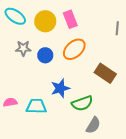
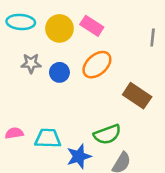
cyan ellipse: (15, 16) -> (21, 22), turned -30
pink rectangle: (70, 19) -> (92, 26), turned -36
blue star: (60, 88) -> (79, 156), moved

